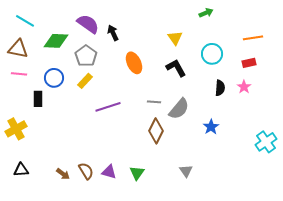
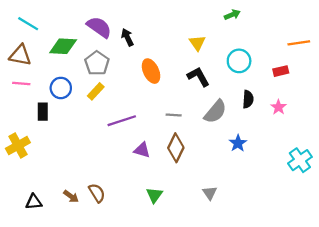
orange line: (253, 38) -> (299, 43), moved
pink star: (244, 87) -> (278, 107), moved
gray semicircle: (179, 109) -> (215, 112), moved
black triangle: (21, 170) -> (34, 202), moved
purple triangle: (109, 172) -> (142, 150), moved

